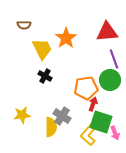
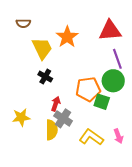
red arrow: (93, 104) -> (56, 104), moved
green square: (101, 122) -> (102, 102), moved, size x0.7
yellow L-shape: (89, 134) -> (91, 137), turned 85

